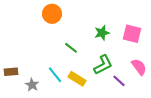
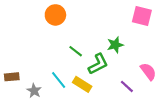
green star: (102, 33) -> (115, 45), moved
pink square: (132, 34) -> (142, 16), moved
green L-shape: (103, 65) -> (98, 64), moved

